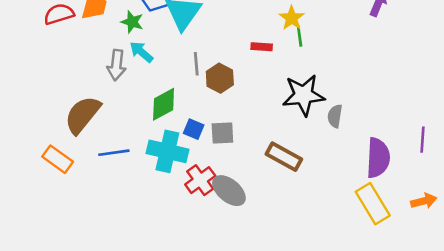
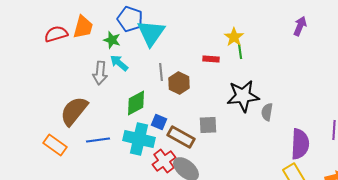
gray square: (222, 133) -> (208, 125), moved
brown rectangle: (284, 157) -> (181, 137), moved

